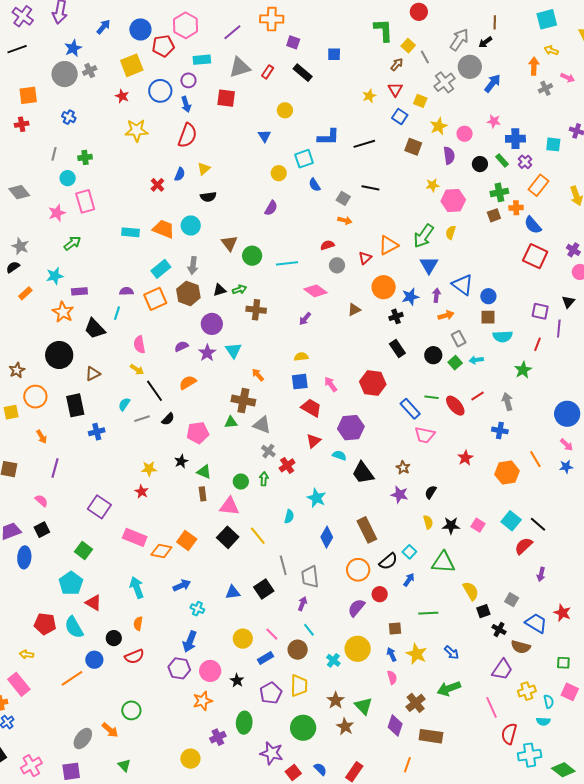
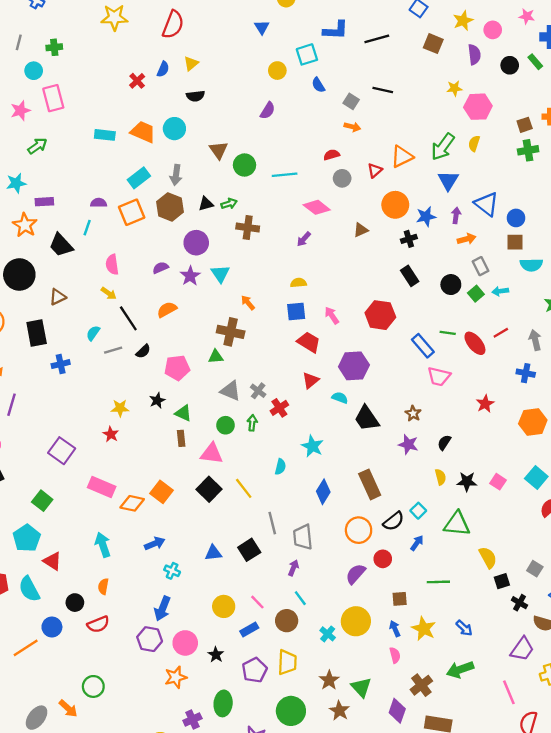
green cross: (499, 192) -> (528, 150), moved
gray triangle: (262, 425) -> (230, 391), moved

